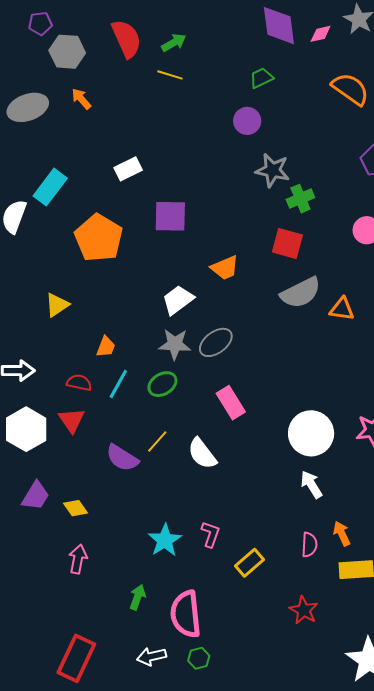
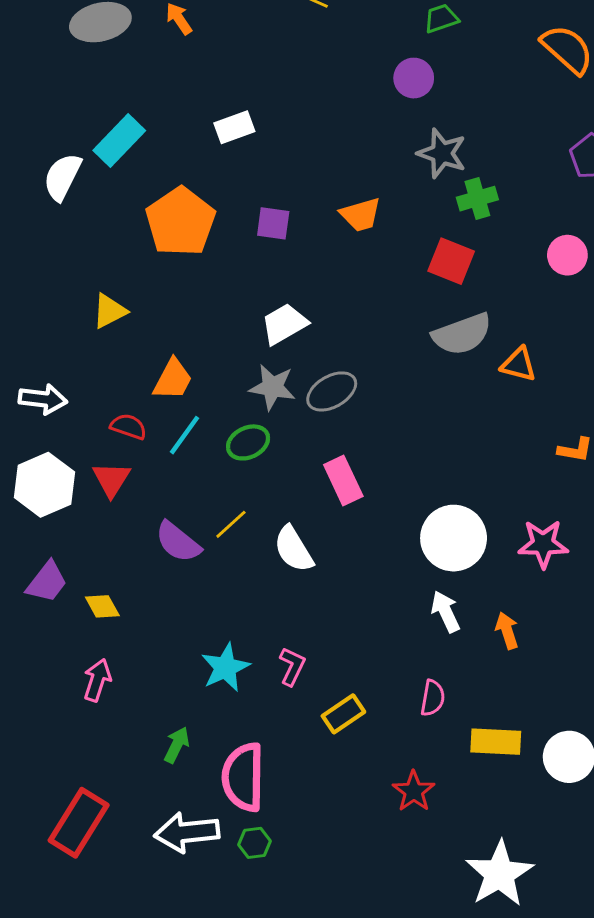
purple square: (170, 216) -> (273, 223), moved, size x0.7
orange trapezoid: (225, 268) -> (361, 215), moved
orange trapezoid: (106, 347) -> (173, 379), size x1.4
orange arrow: (342, 534) -> (507, 631), moved
white arrow: (151, 656) -> (187, 832), size x1.5

